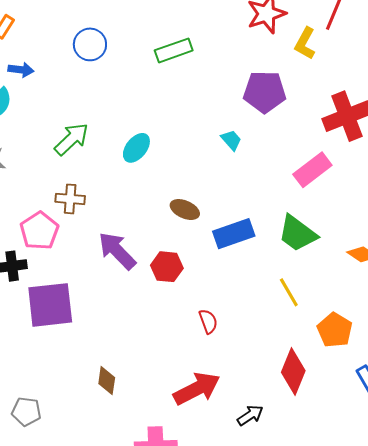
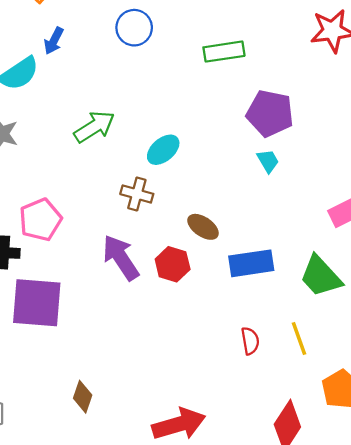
blue arrow: (21, 70) -> (54, 41), turned 100
purple pentagon: (265, 92) -> (270, 113), moved
brown cross: (70, 199) -> (137, 194), moved
red hexagon: (167, 267) -> (173, 264), moved
red semicircle: (208, 321) -> (250, 341), moved

